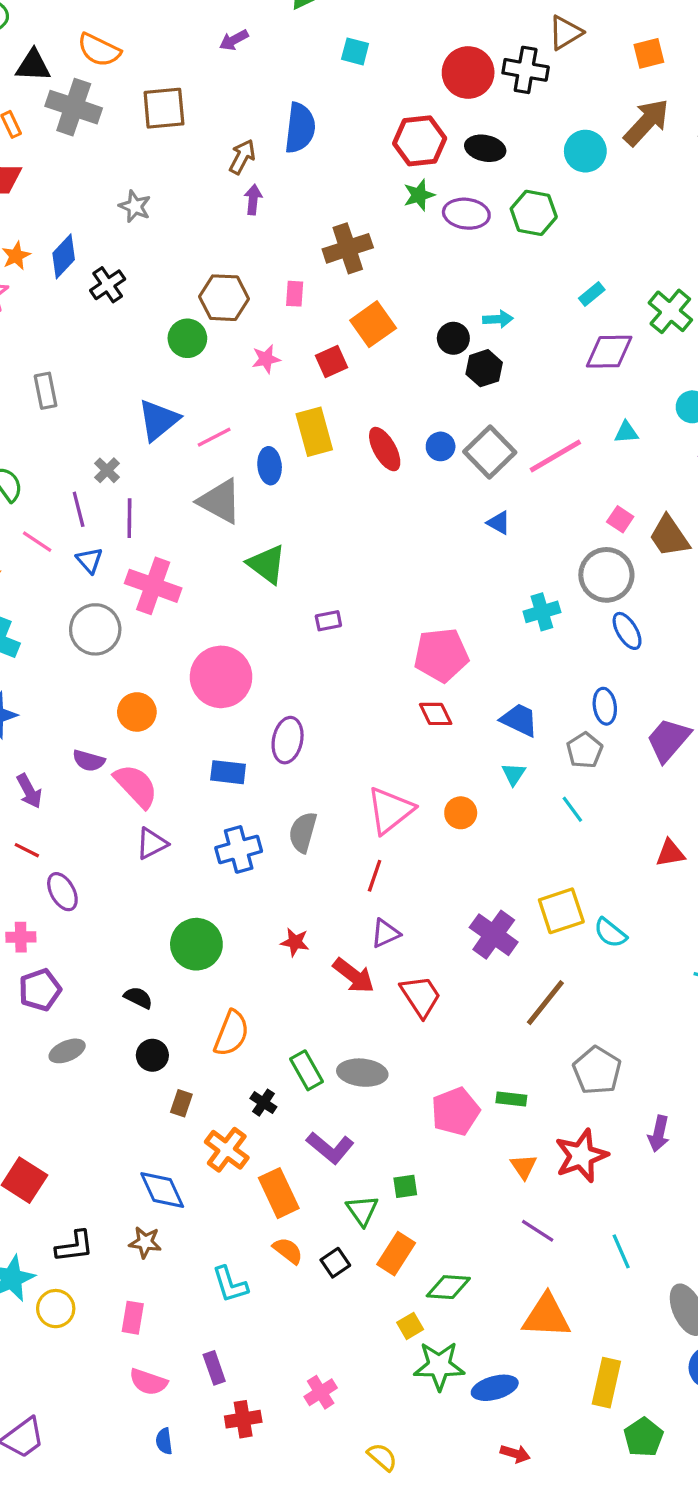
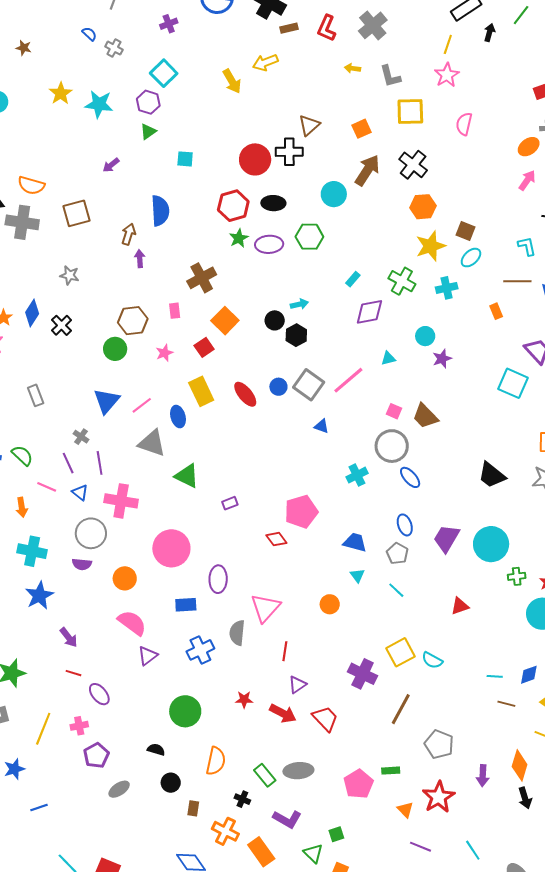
red diamond: (436, 714) -> (276, 539), moved
purple semicircle: (89, 761) -> (82, 564), moved
pink triangle: (390, 810) -> (265, 608), moved

